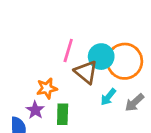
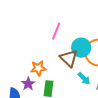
pink line: (68, 51) -> (56, 31), moved
cyan arrow: (108, 97) -> (84, 78), turned -88

